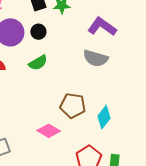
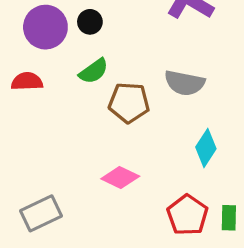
gray semicircle: (96, 58) -> (184, 83), moved
brown pentagon: (73, 106) -> (129, 103), moved

